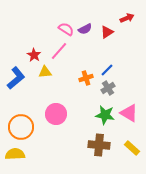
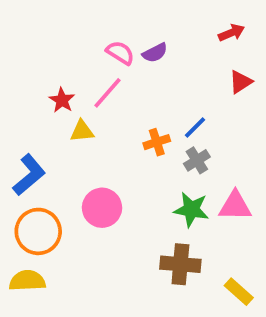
red triangle: (107, 32) -> (241, 82), moved
blue L-shape: (16, 78) -> (29, 175), moved
pink triangle: (129, 113) -> (235, 206), turned -30
yellow rectangle: (132, 148) -> (239, 292), moved

